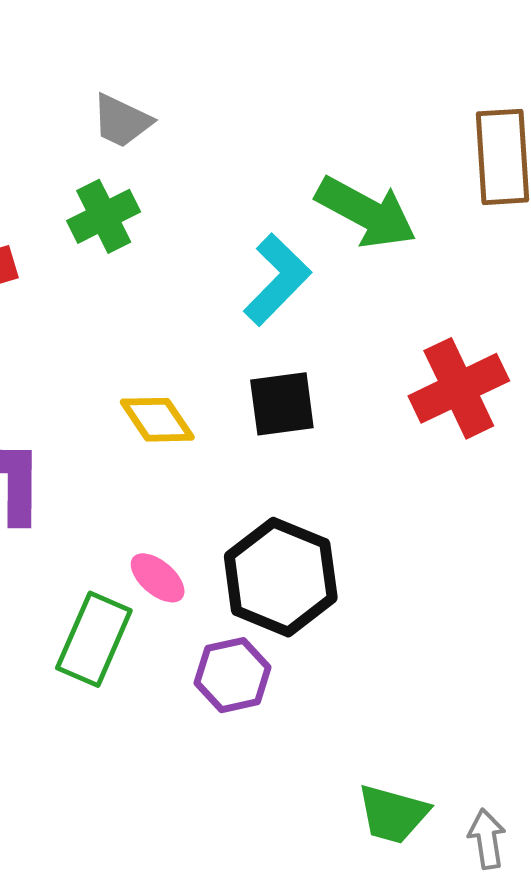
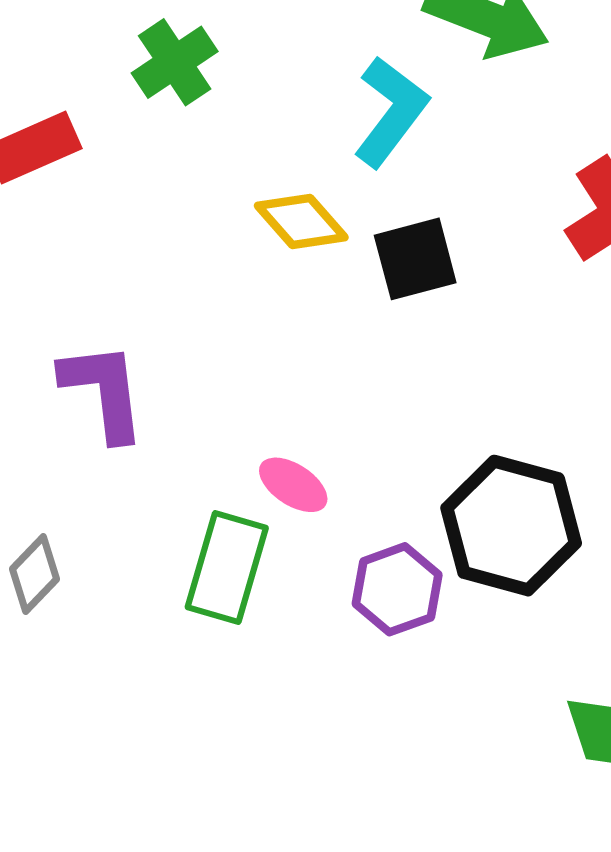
yellow diamond: (157, 420) -> (301, 222), moved
black hexagon: (281, 577) -> (511, 526), moved

